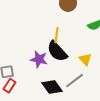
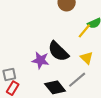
yellow line: (56, 35) -> (84, 31), moved, turned 35

